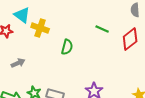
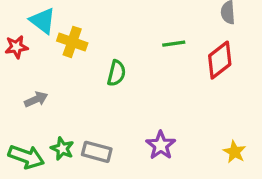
green line: (102, 29) -> (174, 44), turned -32

